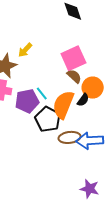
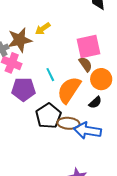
black semicircle: (83, 100) -> (95, 102), moved
purple pentagon: (27, 101) -> (23, 89), moved
black pentagon: (48, 119) -> (48, 116), moved

